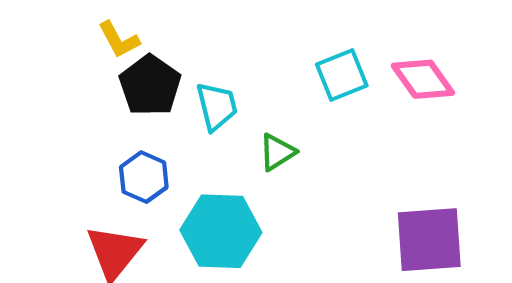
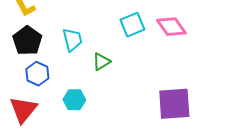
black pentagon: (150, 85) -> (27, 41), moved
cyan hexagon: (221, 231) -> (74, 100), size x0.6

